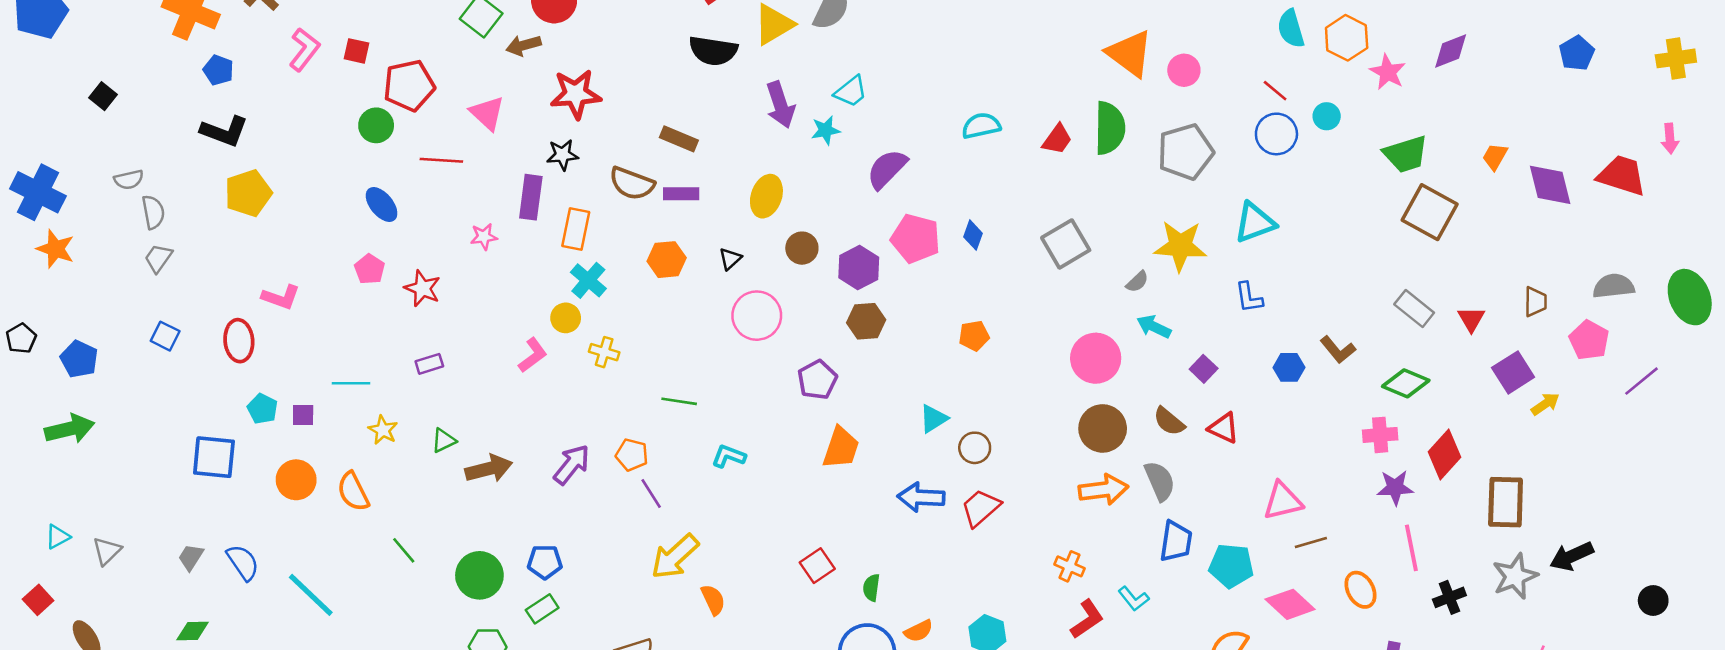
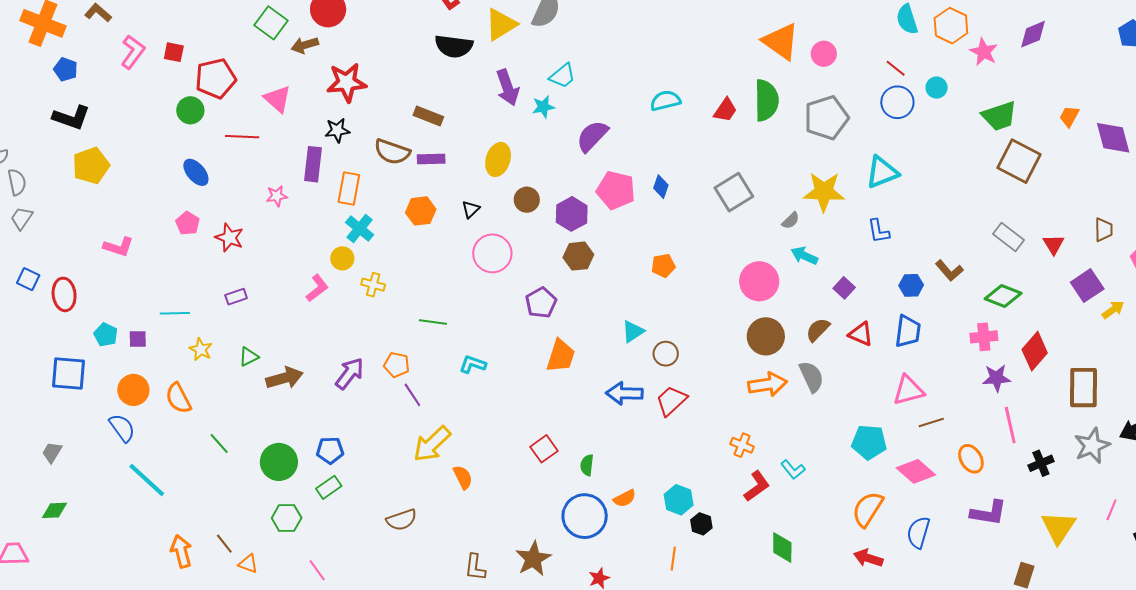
red ellipse: (239, 341) -> (64, 294), moved
brown semicircle: (1169, 421) -> (818, 330), turned 96
blue trapezoid: (1176, 541) -> (908, 331), moved
blue semicircle: (243, 562) -> (122, 428), moved

